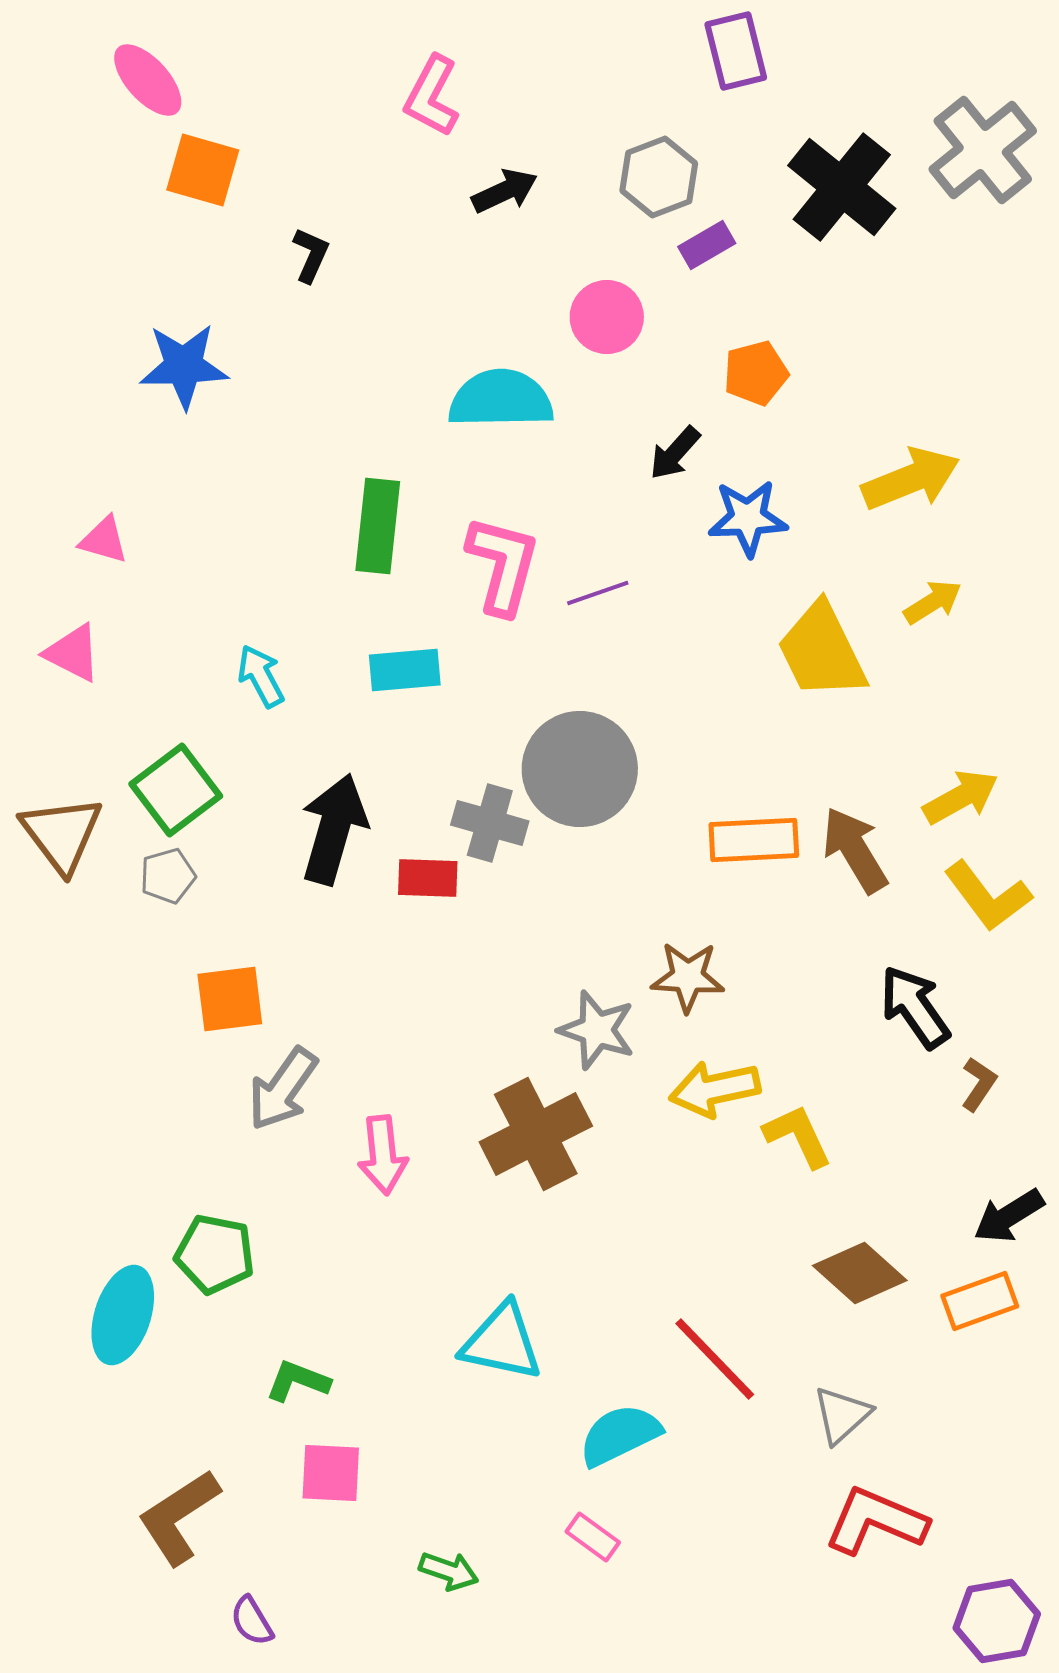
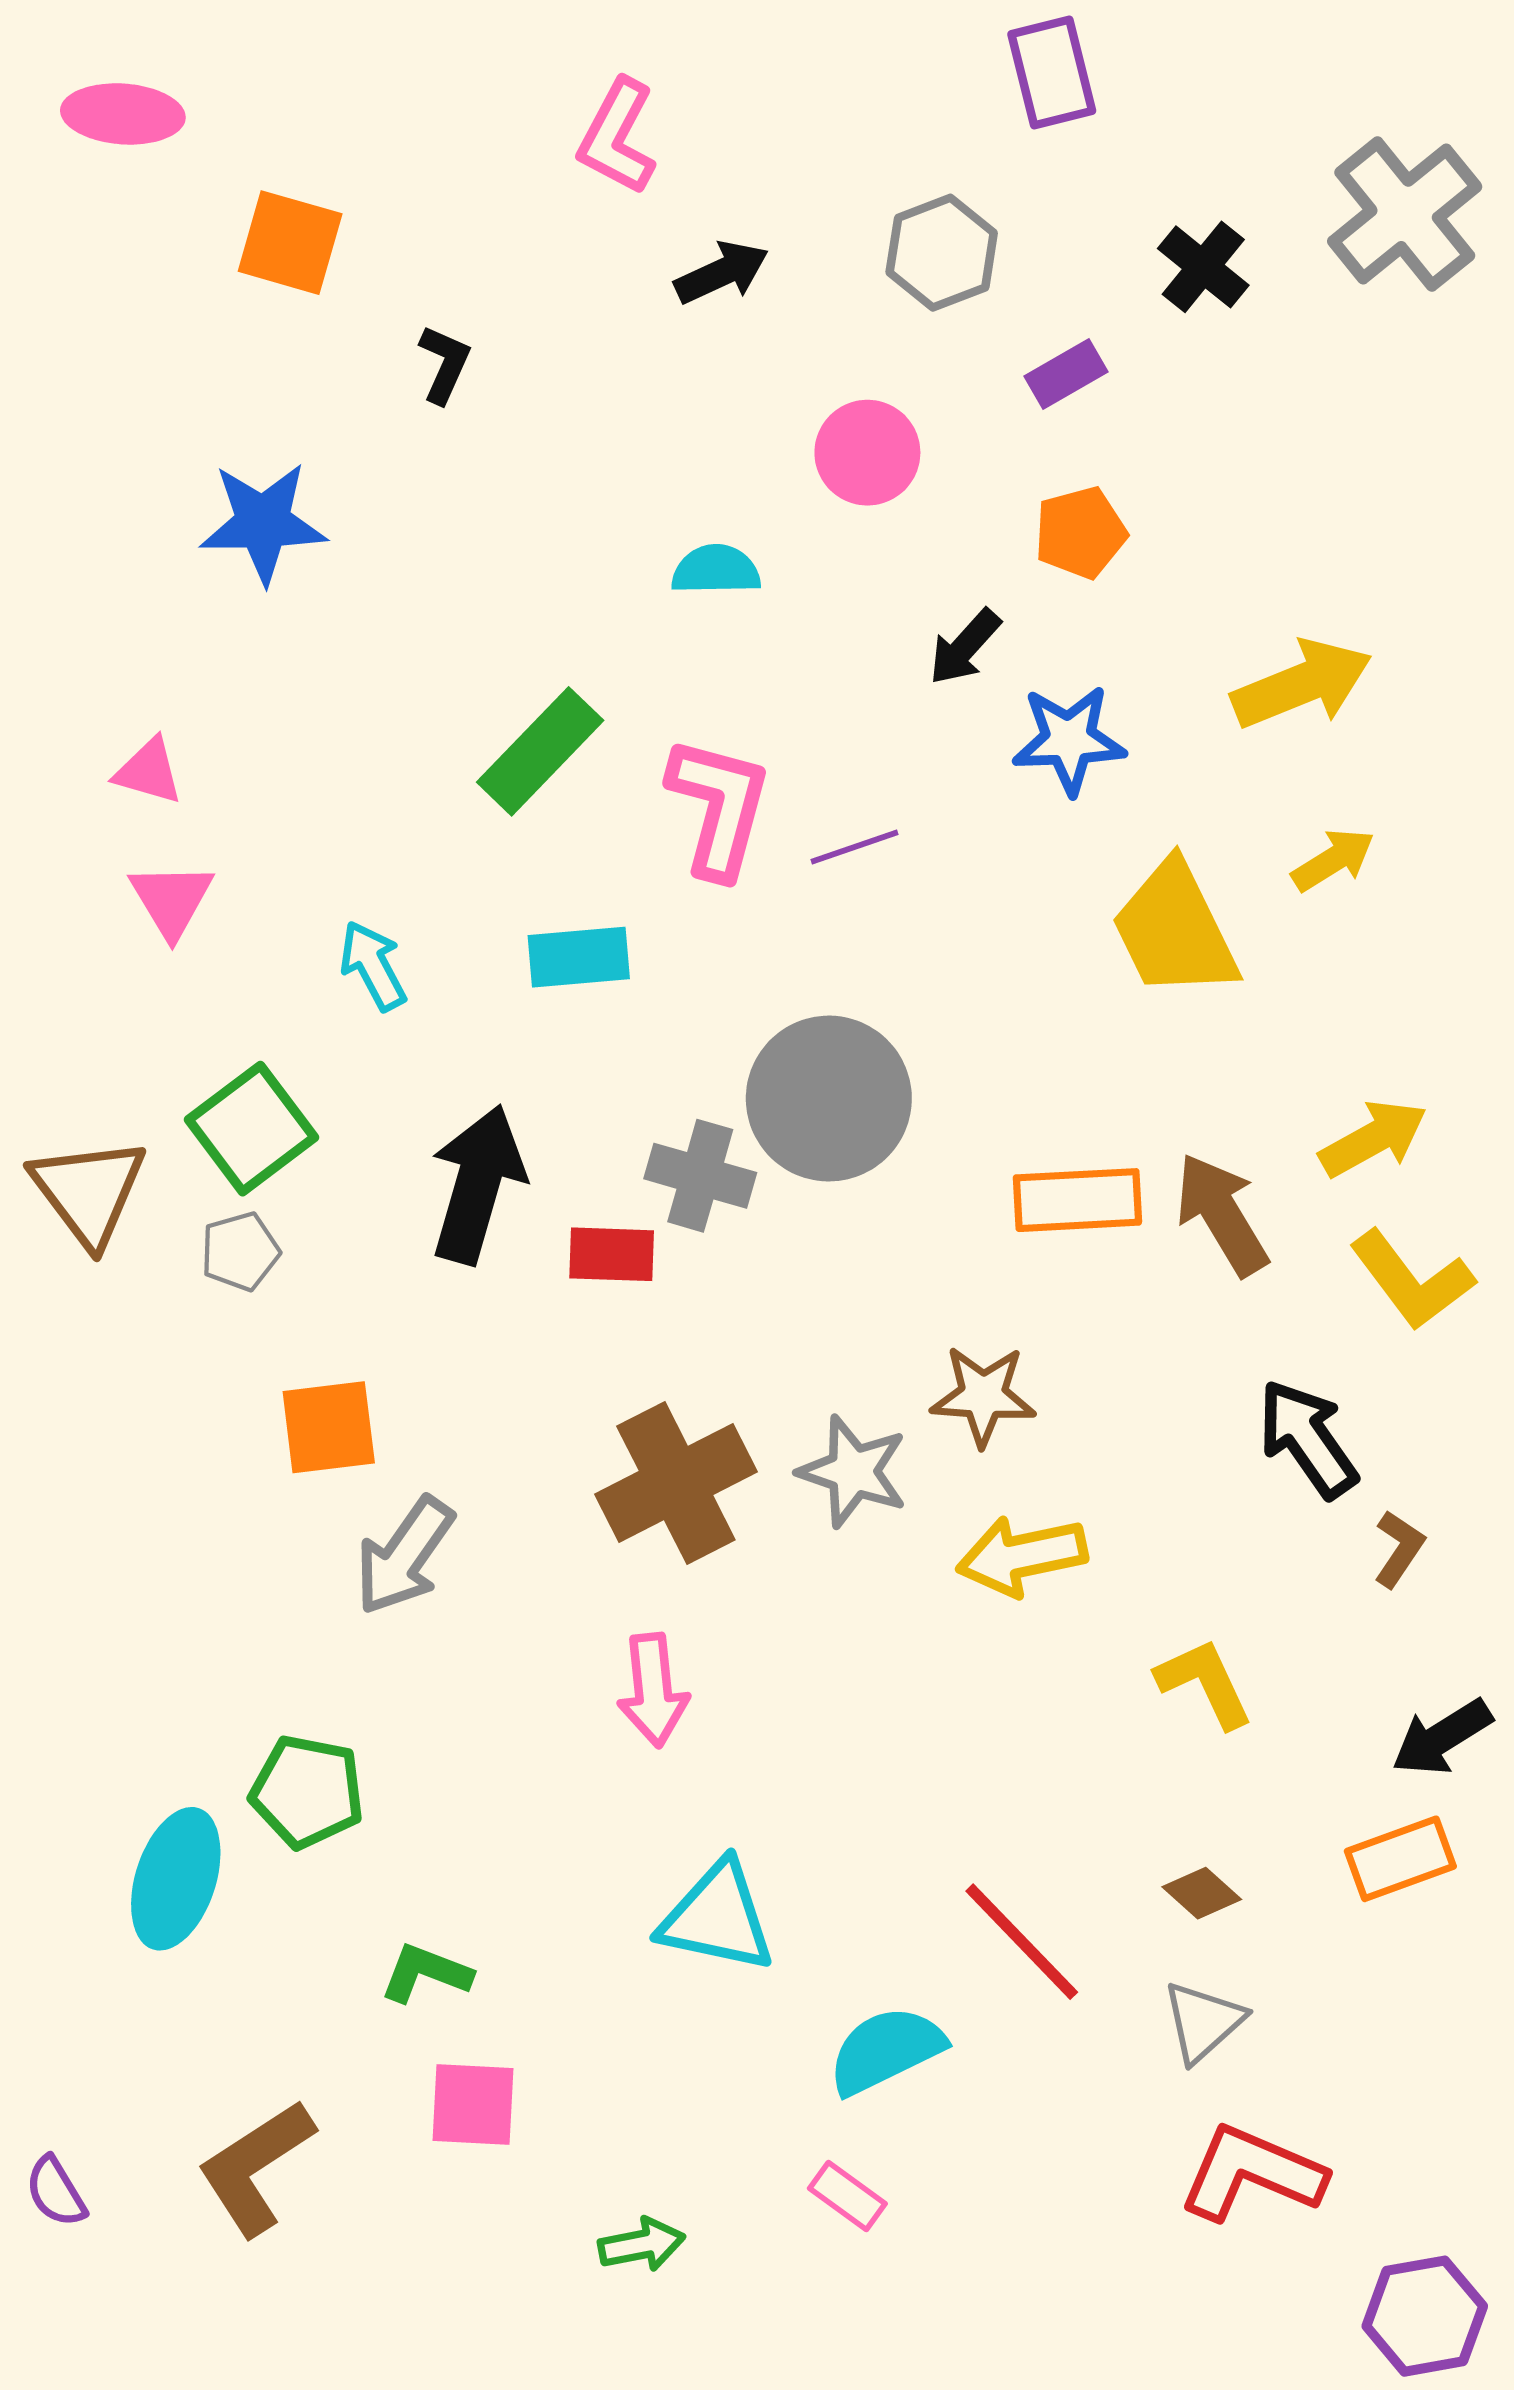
pink ellipse: (148, 80) -> (123, 114), moved, turned -44
black cross: (842, 187) -> (1203, 267), size x0.6
purple rectangle: (707, 245) -> (1066, 374), moved
cyan semicircle: (501, 399) -> (716, 570), size x0.6
green rectangle: (378, 526) -> (540, 751), turned 38
pink triangle: (73, 653) -> (171, 900), moved, turned 32
brown cross: (536, 1134) -> (676, 1483), moved
yellow L-shape: (798, 1136) -> (1205, 1683), moved
pink arrow: (383, 1155) -> (653, 1690), moved
brown diamond: (860, 1273) -> (1202, 1893), moved, size x0.6
green arrow: (449, 1571) -> (642, 2245), turned -30
purple semicircle: (252, 1621) -> (56, 2192), moved

